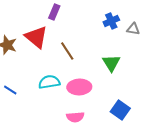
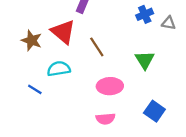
cyan semicircle: (49, 82) -> (59, 69), moved

